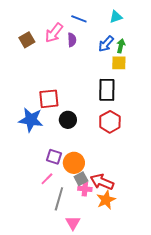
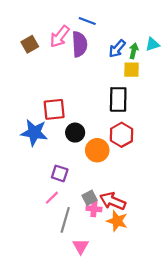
cyan triangle: (116, 17) -> (152, 44), moved
purple semicircle: (72, 40) -> (80, 44), size x1.6
orange circle: (74, 163) -> (97, 150), moved
orange star: (106, 200) -> (117, 221), turned -30

